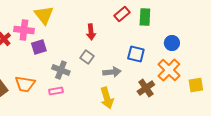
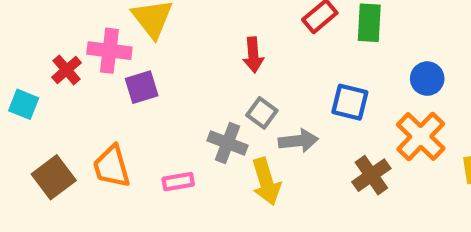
gray square: (87, 57) -> (262, 113), moved
gray cross: (61, 70) -> (228, 143), moved
orange trapezoid: (25, 84) -> (112, 167), turned 65
yellow arrow: (107, 98) -> (266, 182), moved

